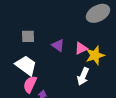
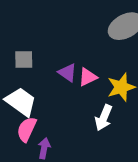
pink triangle: (81, 48) -> (88, 77), moved

